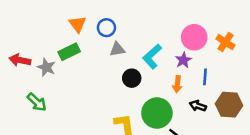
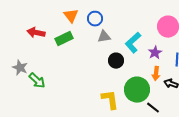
red arrow: (20, 60) -> (36, 33), moved
purple star: (183, 60) -> (155, 53), moved
gray star: (46, 67) -> (20, 68), moved
orange arrow: (177, 84) -> (156, 74), moved

